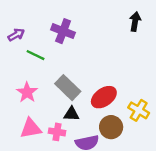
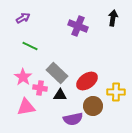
purple cross: (63, 31) -> (78, 26), moved
purple arrow: (16, 35) -> (23, 18), moved
yellow cross: (139, 110) -> (116, 92), turned -30
pink cross: (57, 132) -> (40, 88), moved

